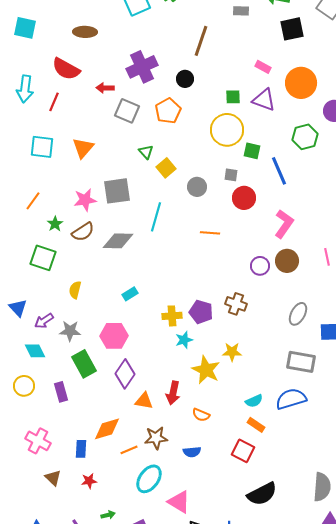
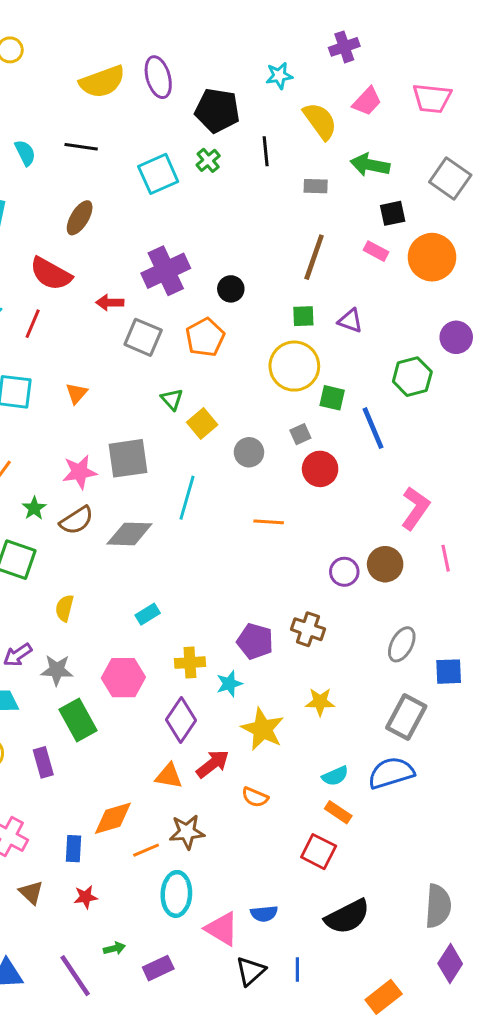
black square: (292, 29) -> (393, 213), size x0.7
brown ellipse: (85, 32) -> (80, 218), turned -60
brown line: (201, 41) -> (314, 257), moved
pink rectangle: (263, 67) -> (376, 251), moved
orange circle: (301, 83) -> (432, 257), moved
purple triangle: (264, 100) -> (350, 321), size x0.7
orange triangle: (83, 148) -> (77, 393), size x0.7
gray square: (231, 175) -> (300, 434), turned -32
pink L-shape: (284, 224) -> (415, 508), moved
yellow cross: (172, 316) -> (190, 663), moved
yellow star: (232, 352) -> (320, 702), moved
gray rectangle: (301, 362) -> (406, 717), turned -72
purple diamond: (125, 374) -> (181, 720), moved
red arrow: (173, 393) -> (213, 764), turned -140
blue semicircle: (192, 452) -> (264, 914), moved
cyan ellipse: (149, 479) -> (176, 894), turned -32

